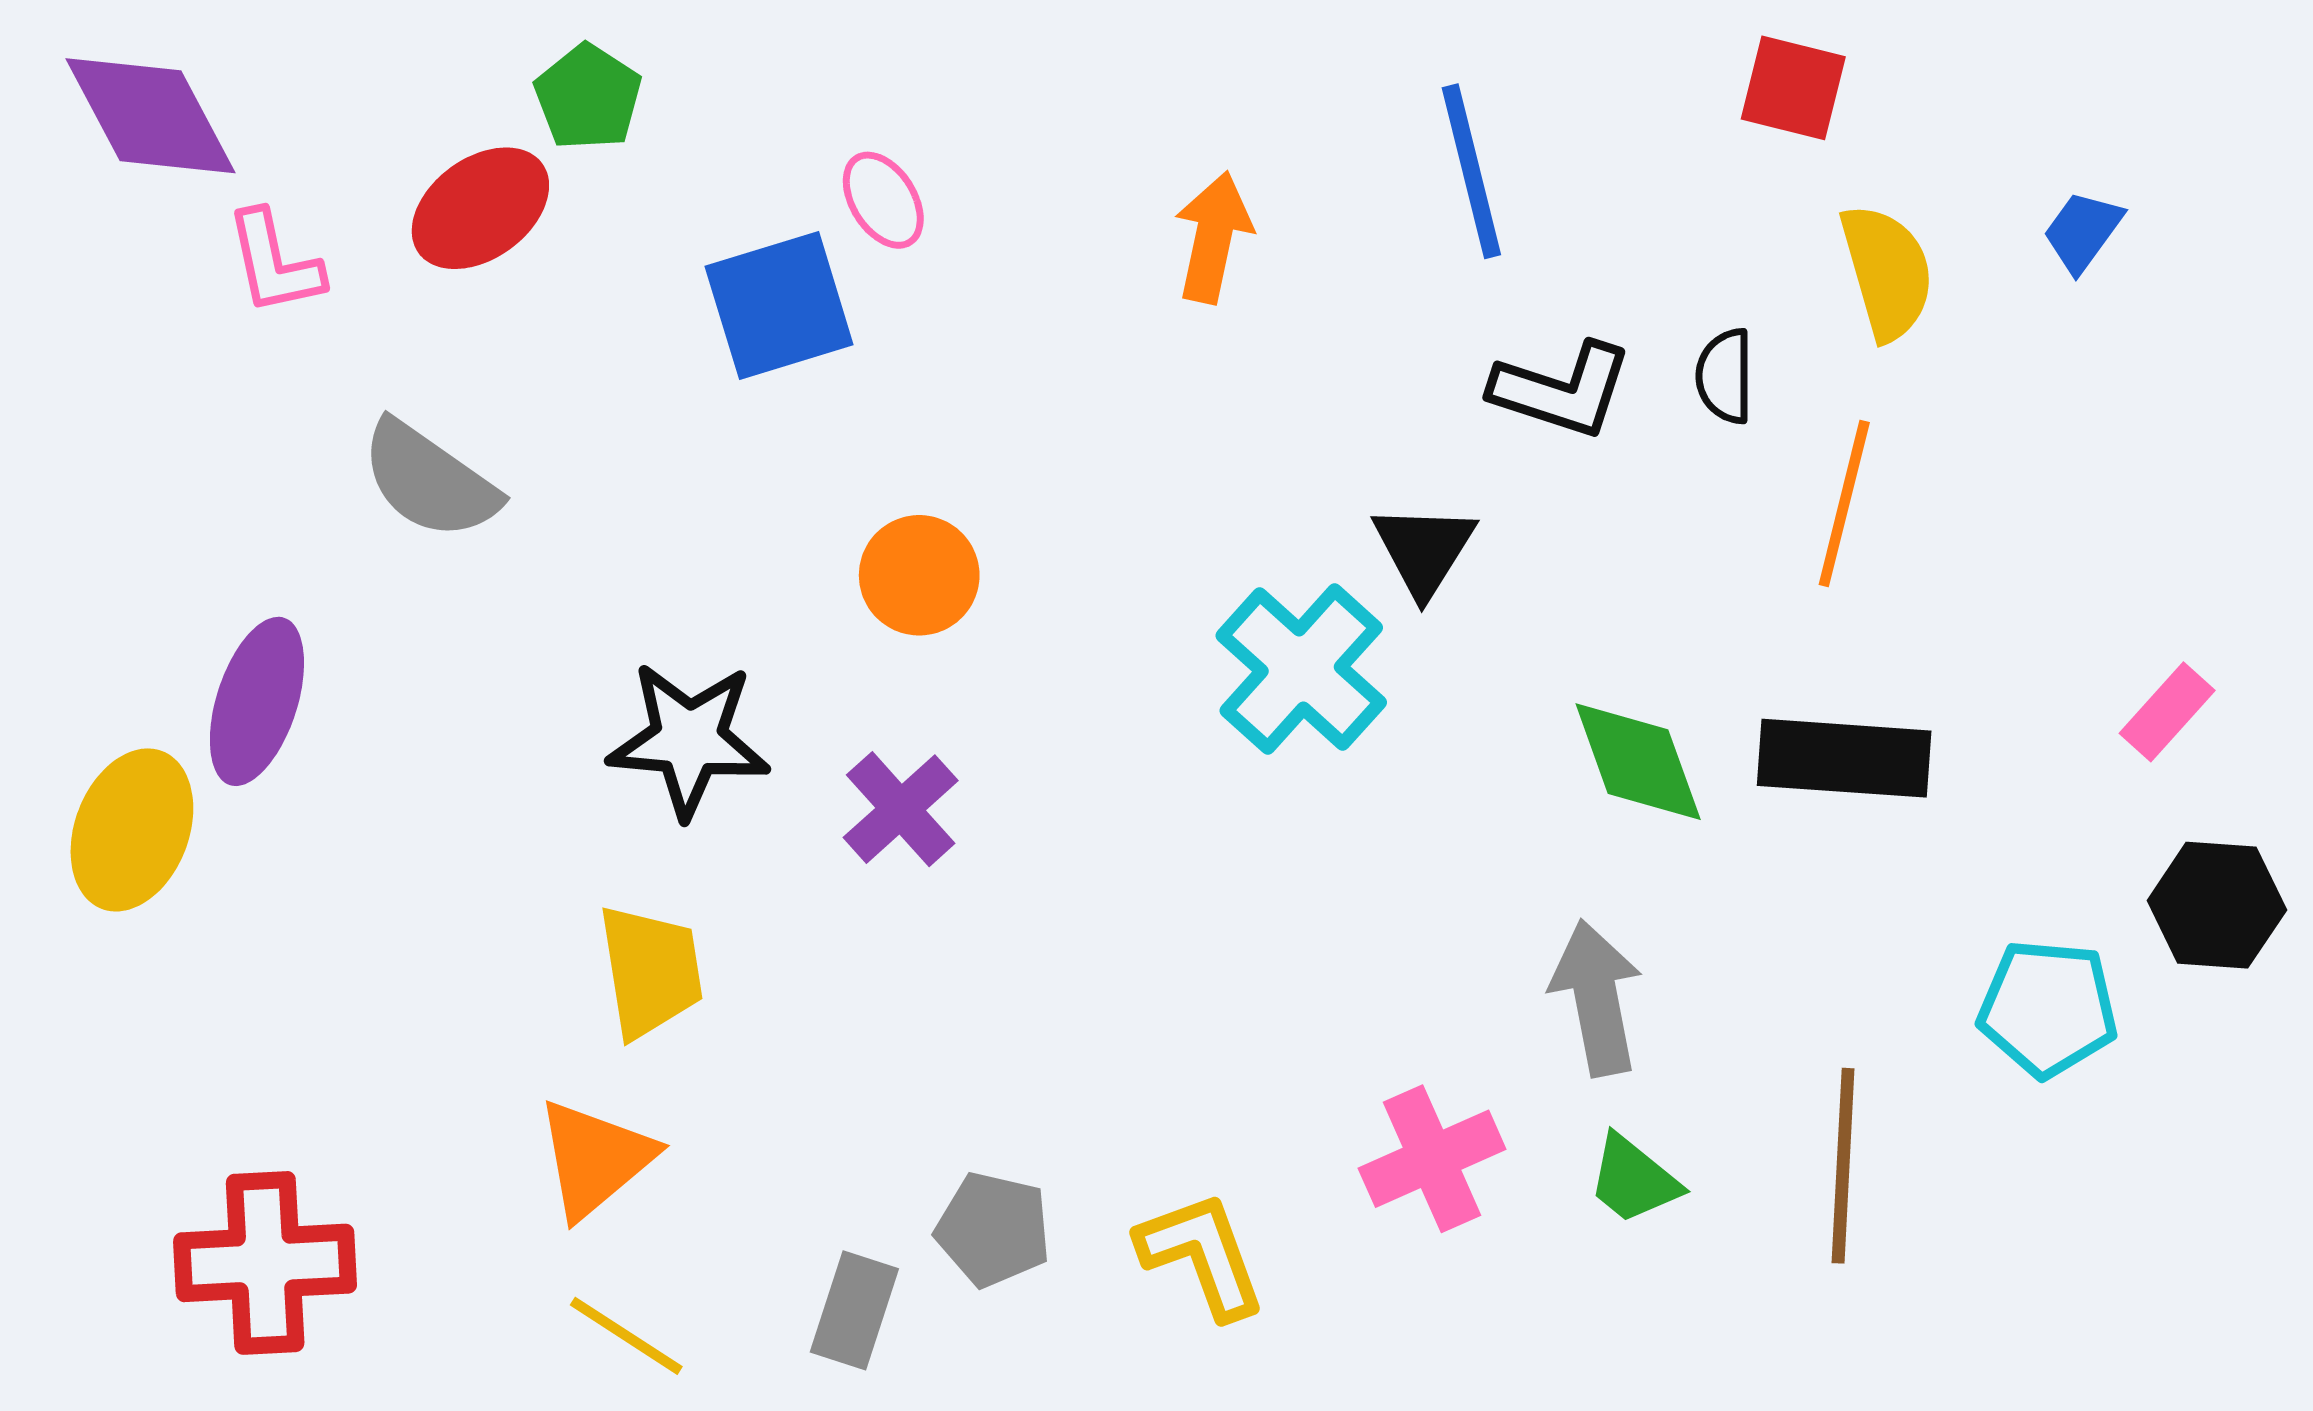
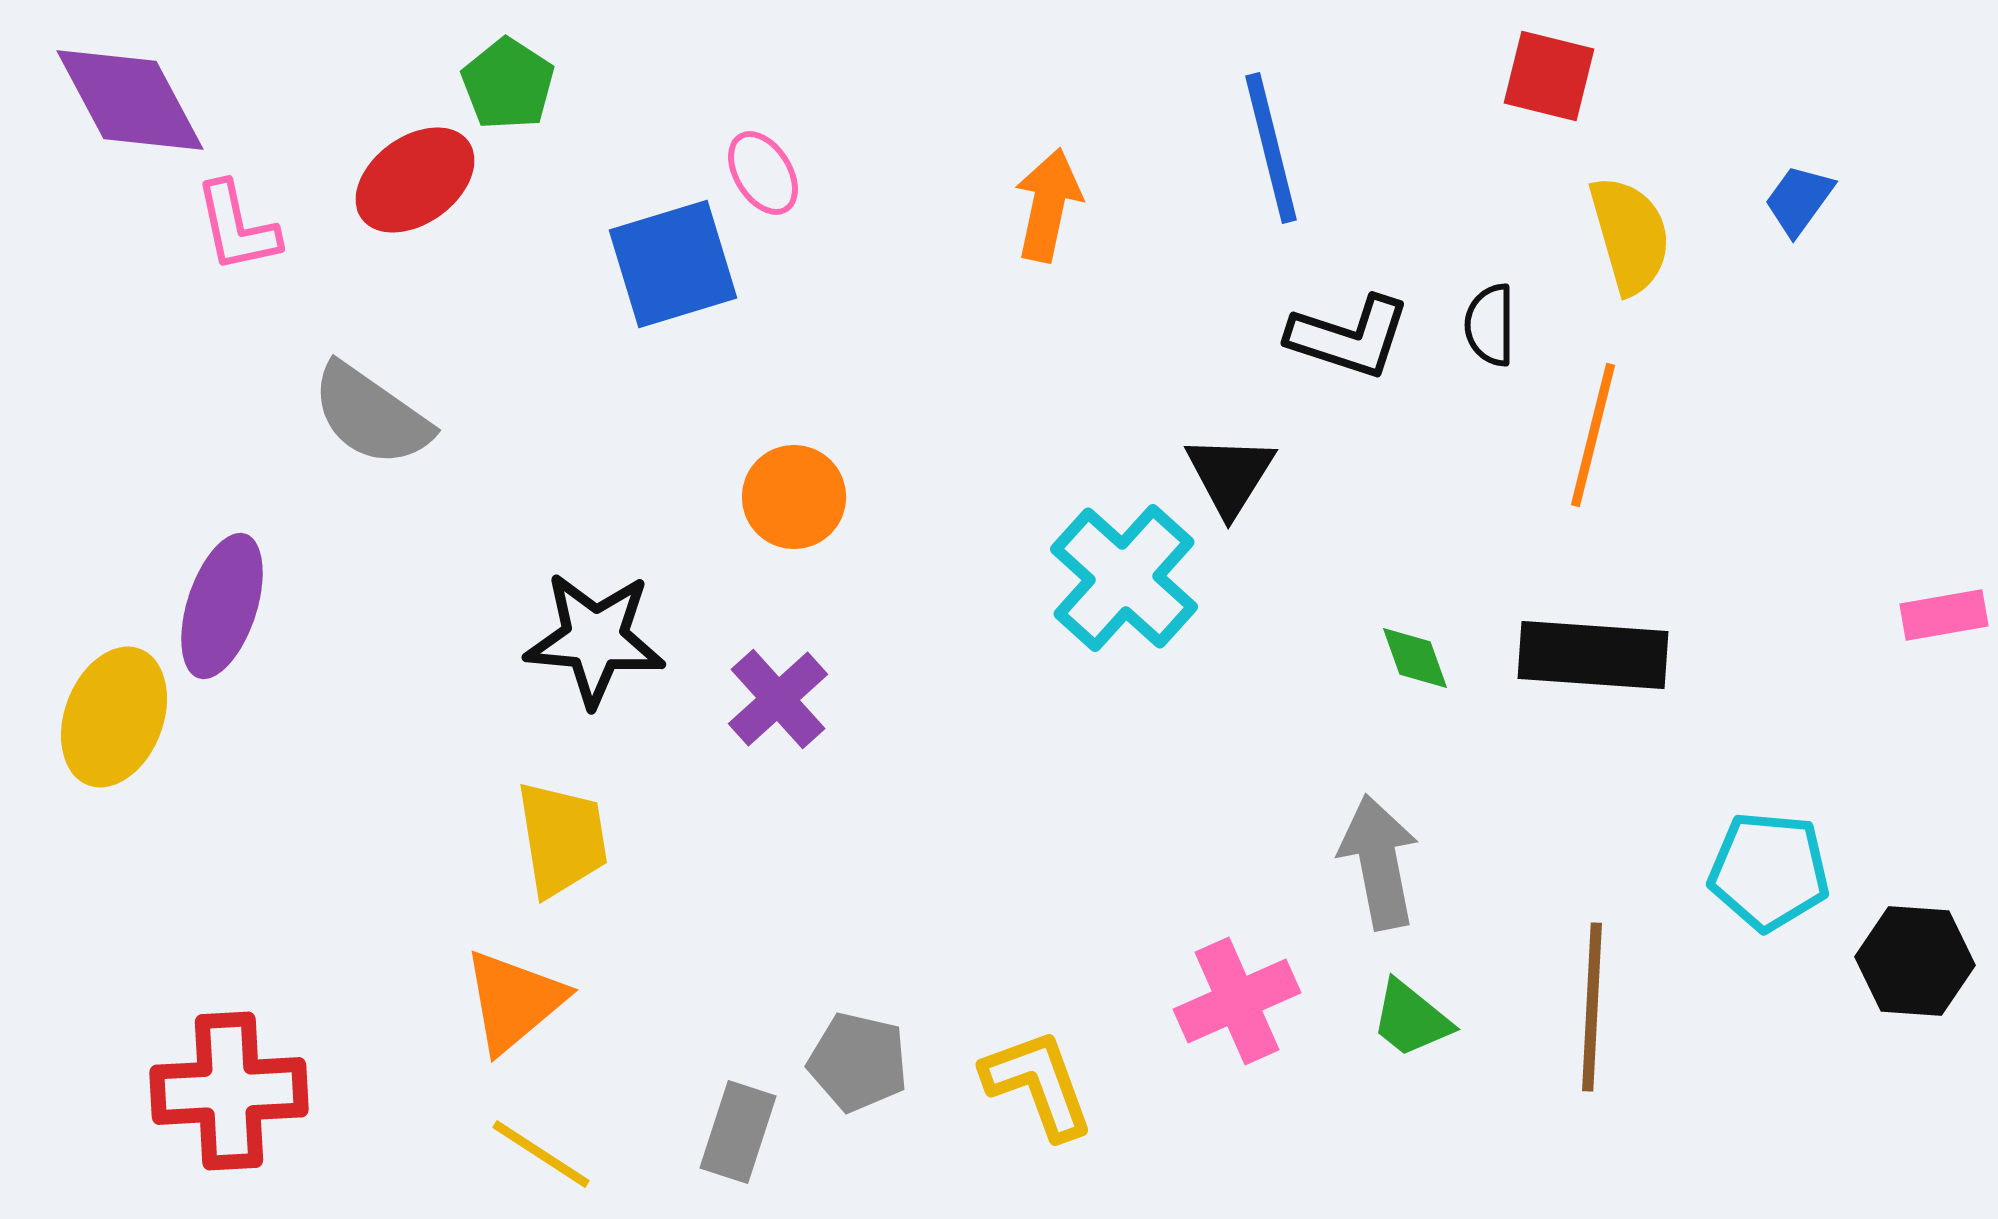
pink rectangle: (2167, 712) -> (1944, 615), moved, turned 38
green diamond: (1638, 762) -> (1415, 658), size x0.6
black hexagon: (2217, 905) -> (1915, 961), moved

